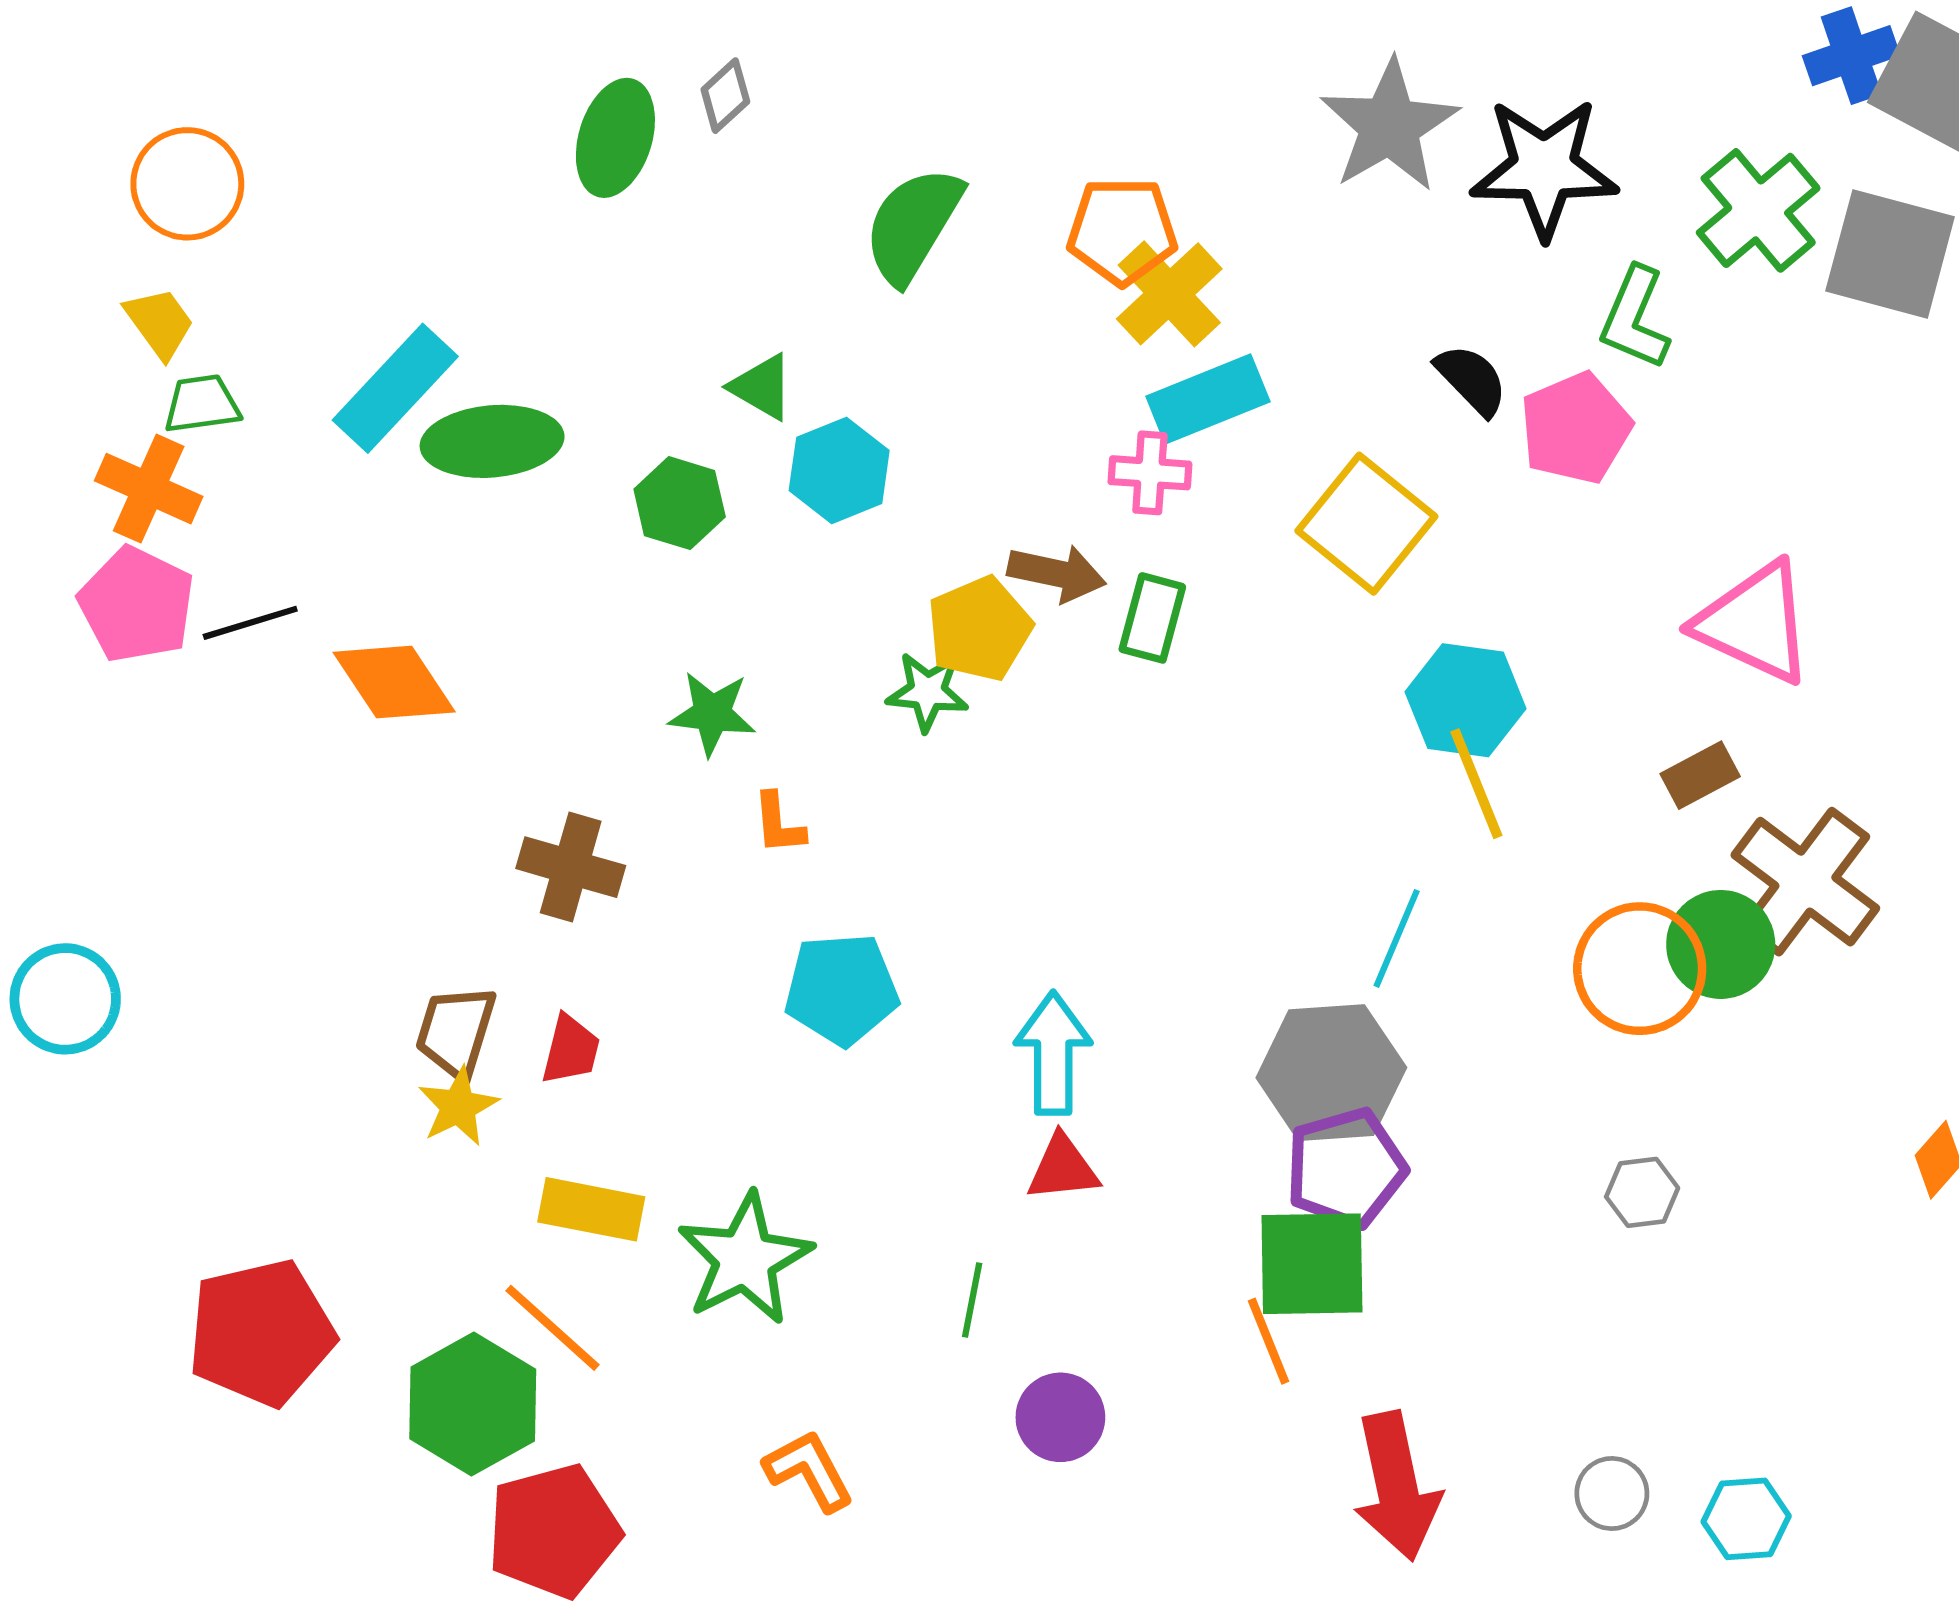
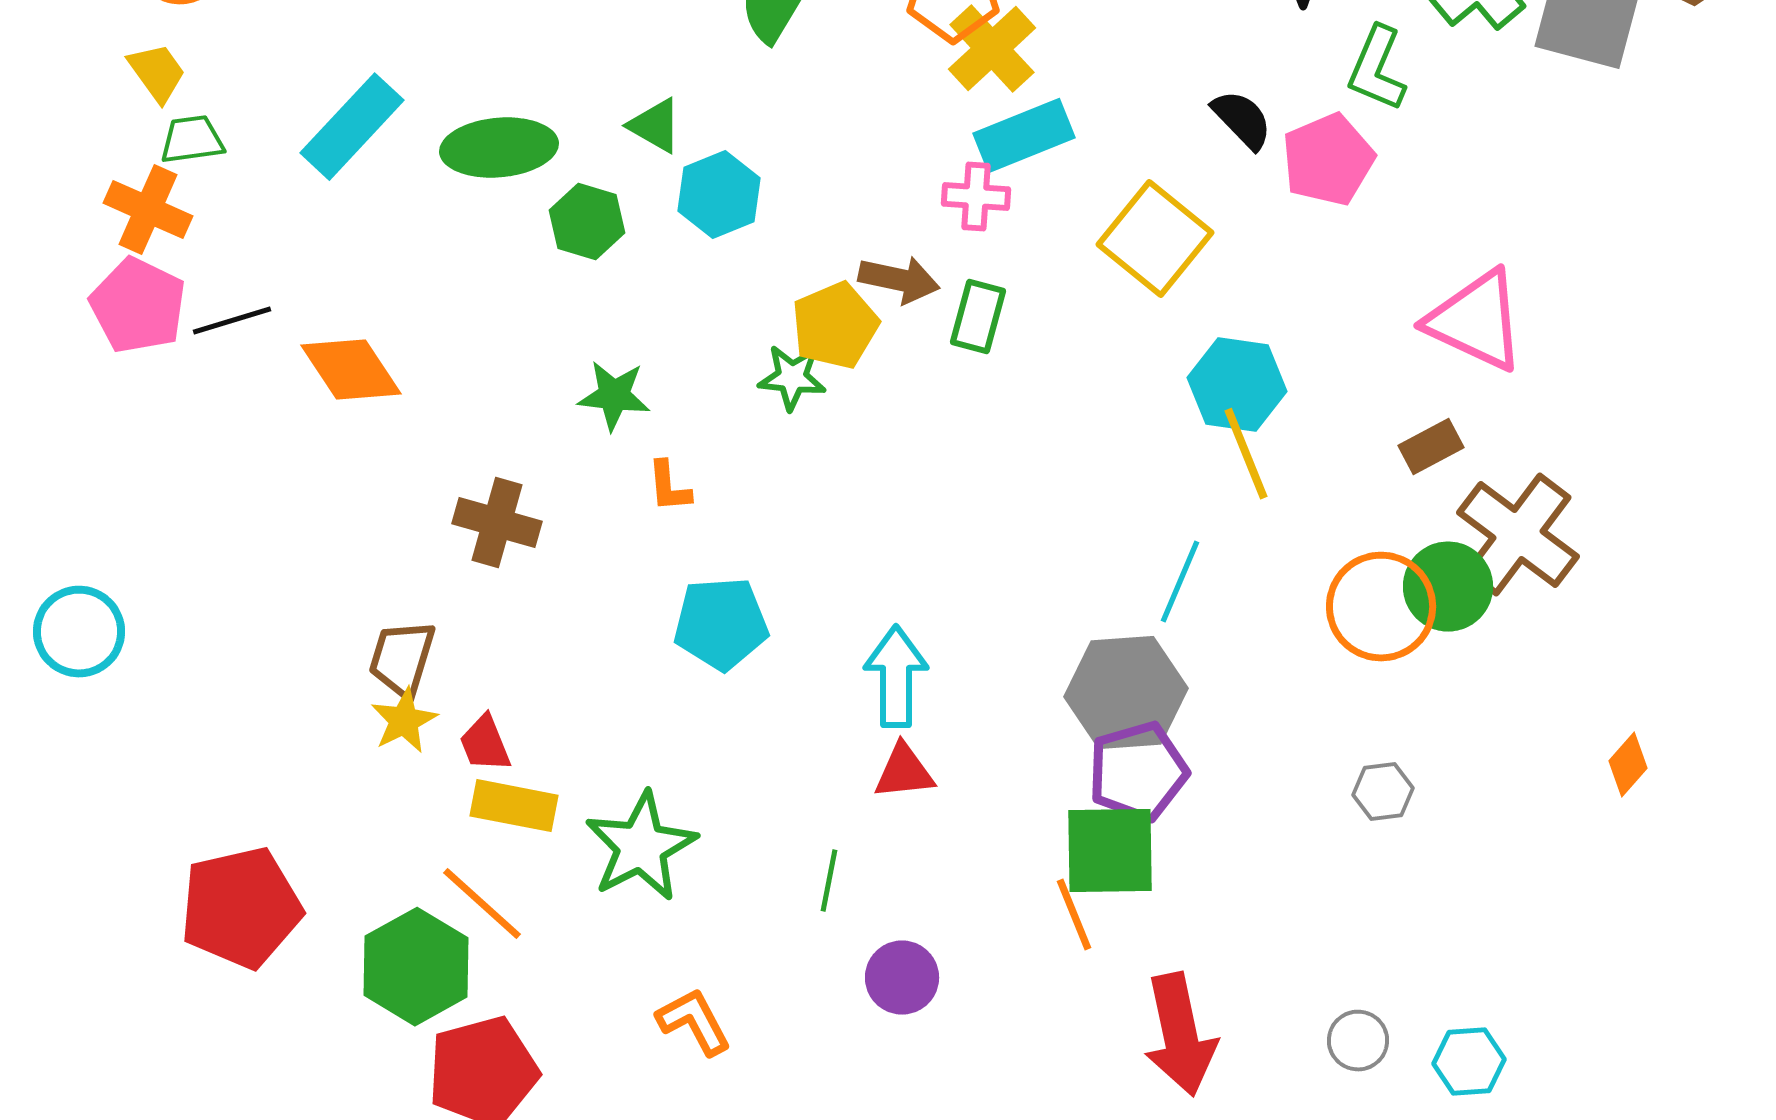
green ellipse: (492, 441) -> (499, 148), moved
red trapezoid: (571, 1050) -> (485, 744), moved, turned 144

